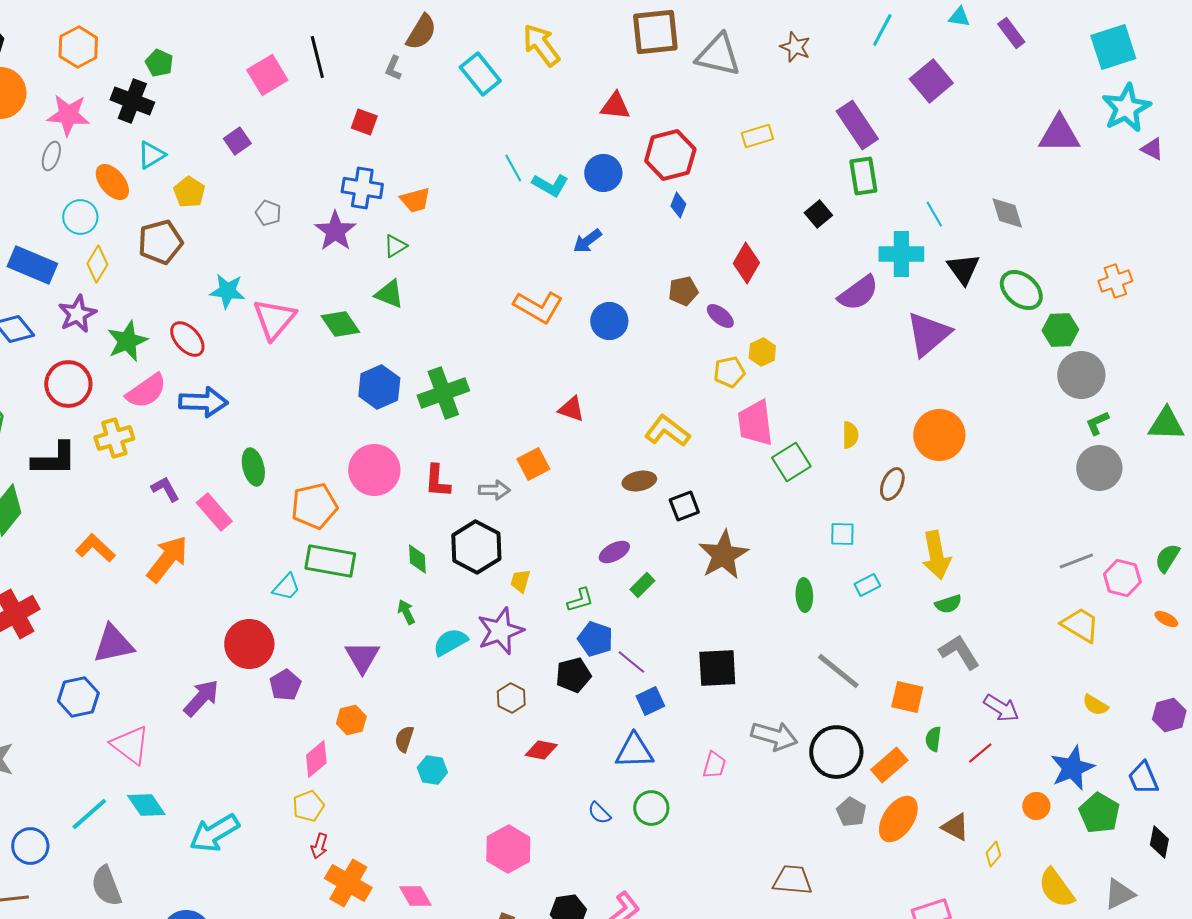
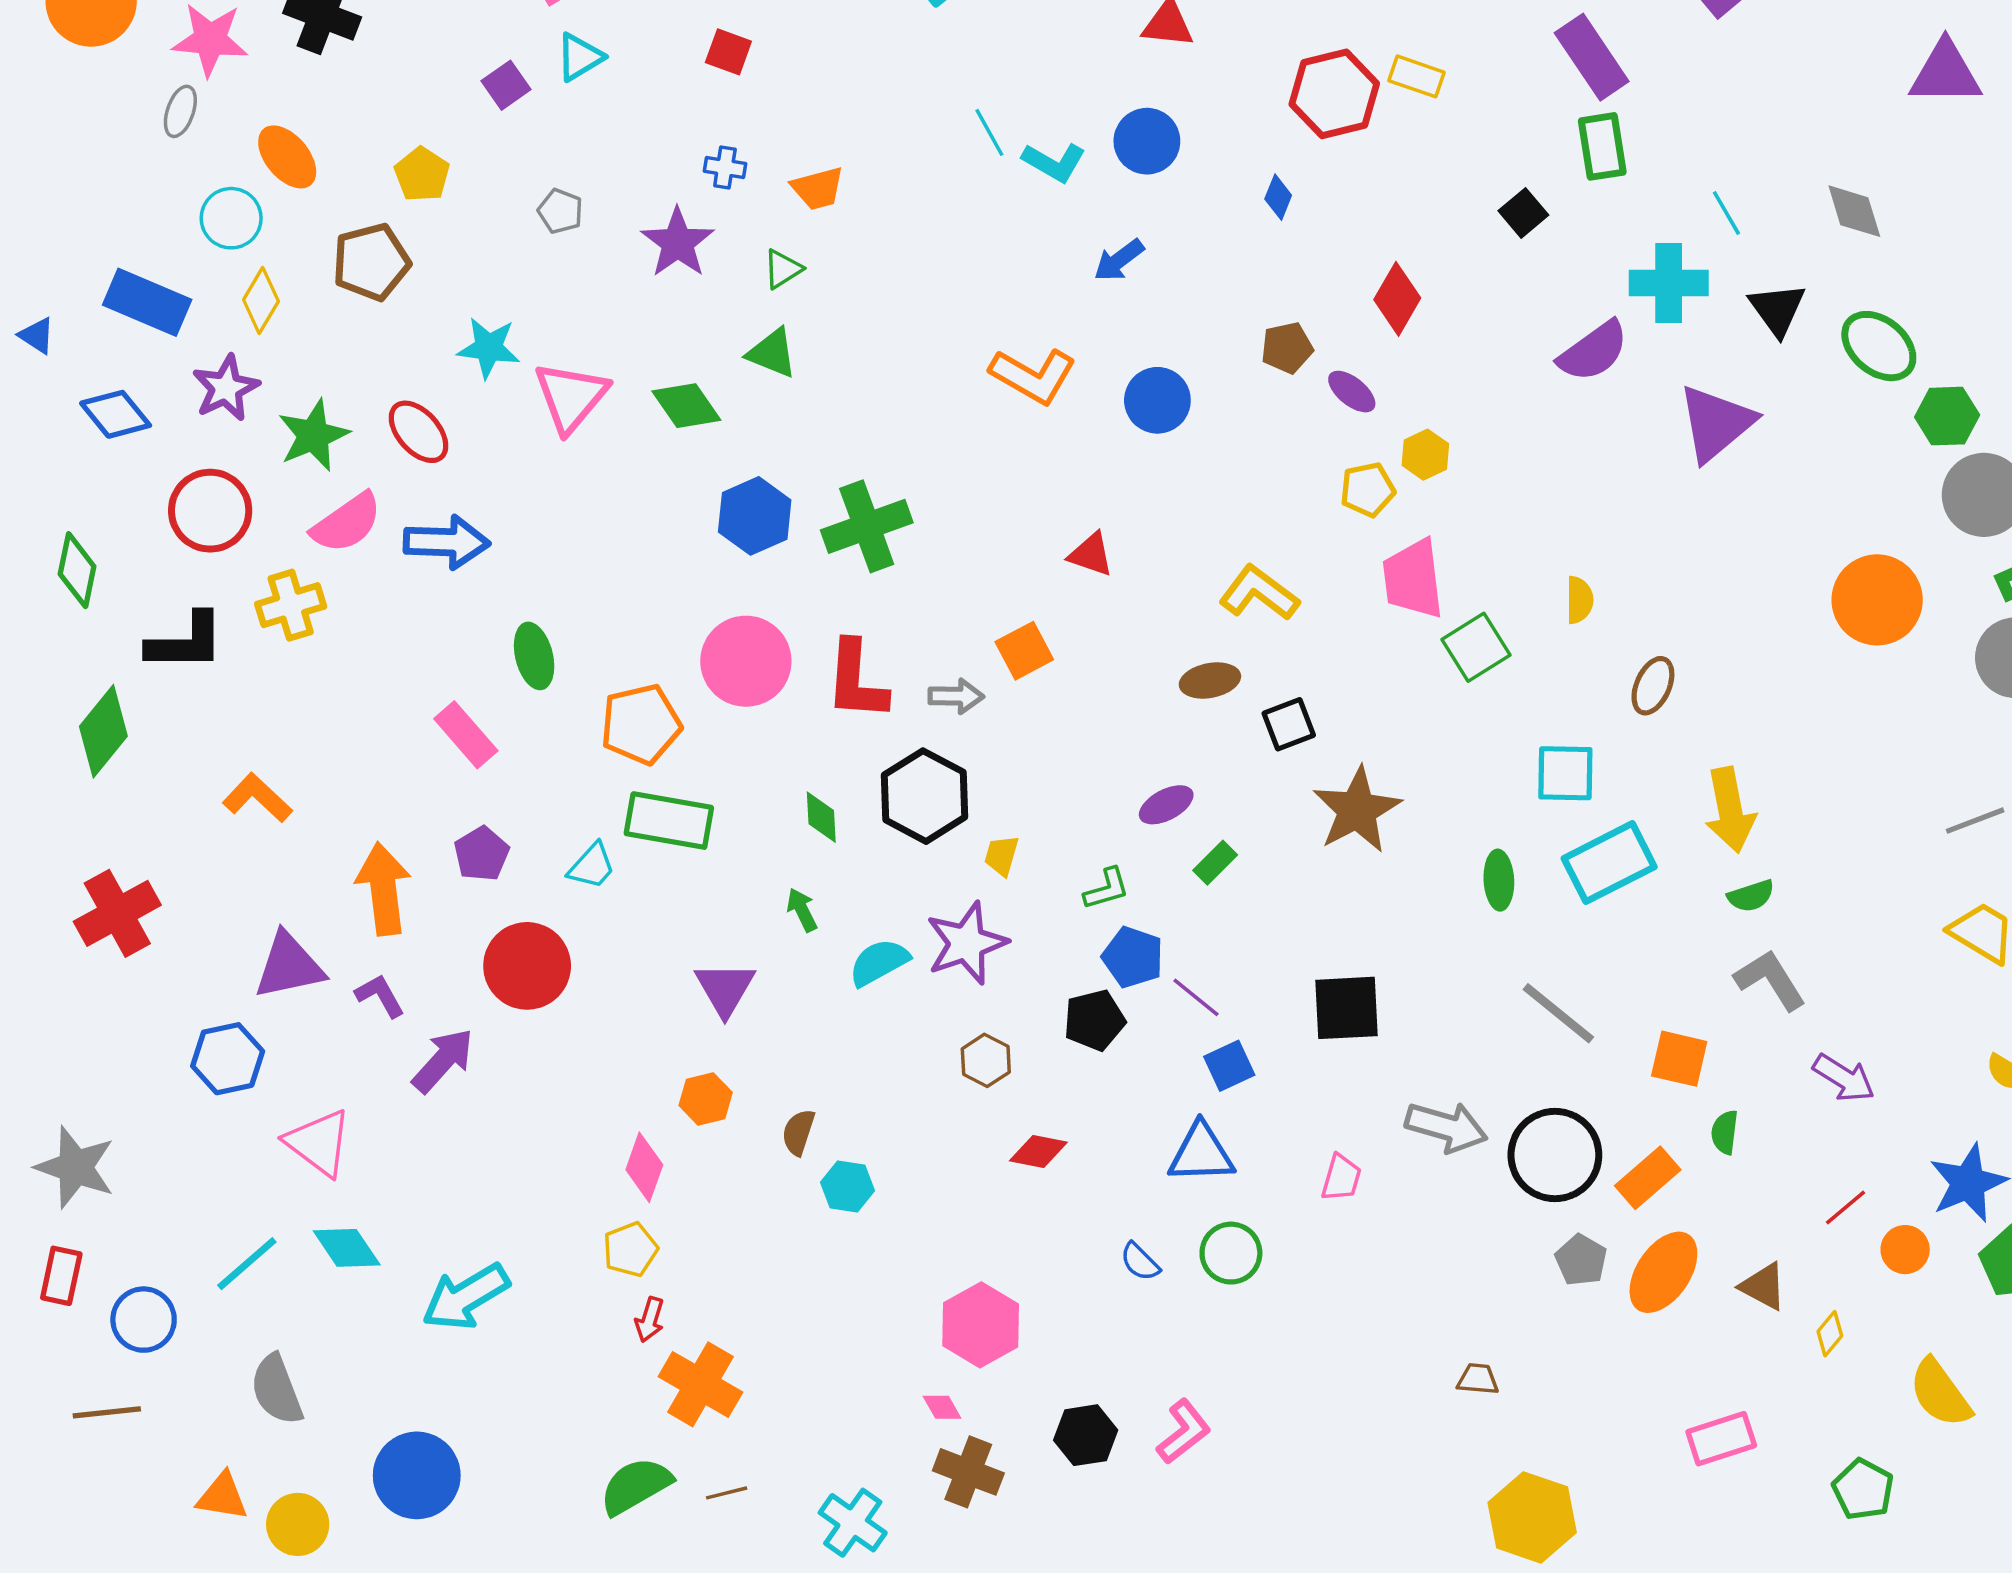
yellow rectangle: (757, 136) -> (1417, 76), turned 36
cyan triangle: (151, 155) -> (580, 57), moved
red hexagon: (670, 155) -> (1334, 94), moved
blue cross: (362, 188) -> (725, 167), size x0.6
orange circle: (939, 435) -> (1877, 600), moved
red L-shape: (437, 481) -> (856, 680), size x1.4
purple L-shape: (165, 489) -> (380, 996), moved
cyan square: (842, 534) -> (1565, 773), size x1.4
orange arrow: (167, 559) -> (383, 889), moved, turned -45
cyan rectangle: (867, 585) -> (1609, 863), size x2.0
purple pentagon: (285, 685) -> (482, 854), moved
red line: (980, 753) -> (1846, 1208), moved
pink diamond: (316, 759) -> (644, 1167), turned -30
brown trapezoid: (792, 880) -> (1478, 1379), size x0.6
pink diamond: (415, 896) -> (942, 1407), moved, size x0.7

